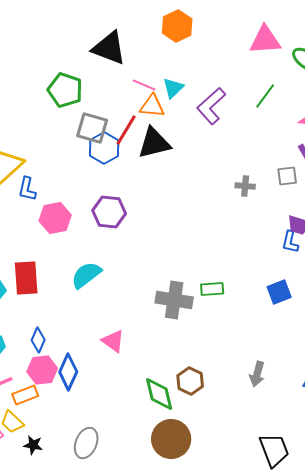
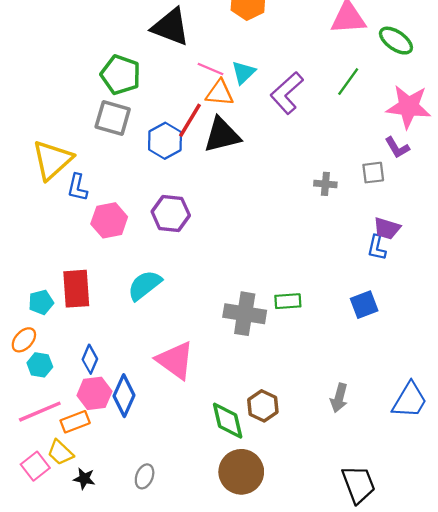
gray square: (92, 128) -> (113, 118), moved
pink triangle: (113, 341) -> (175, 360), size x1.5
gray ellipse: (86, 443) -> (145, 476), size x0.7

